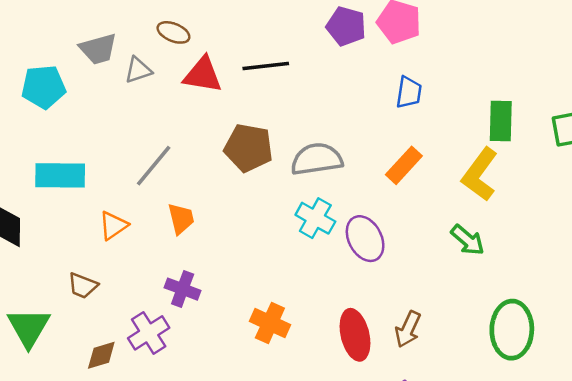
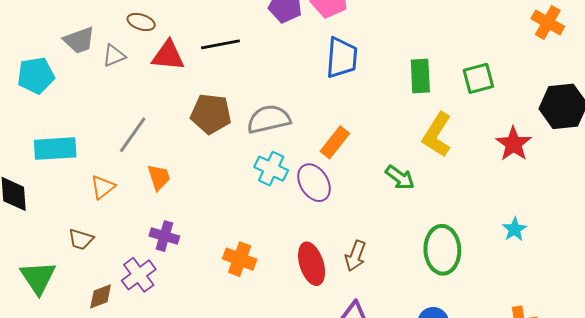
blue trapezoid: (409, 92) -> (342, 58), size x1.5
orange rectangle: (404, 165) -> (335, 142), moved
yellow L-shape: (480, 174) -> (437, 135), moved

